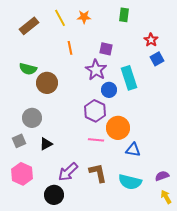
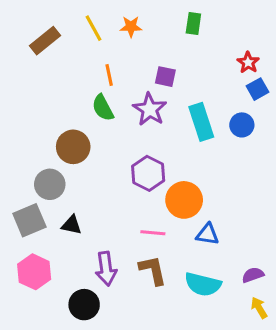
red star: (151, 40) -> (248, 62), moved
blue square: (157, 59) -> (257, 89), moved
green semicircle: (28, 69) -> (103, 108), moved, turned 48
brown circle: (47, 83) -> (73, 147), moved
blue circle: (109, 90) -> (242, 125), moved
pink line: (96, 140) -> (153, 233), moved
gray square: (19, 141) -> (29, 220), size x1.5
black triangle: (46, 144) -> (72, 225), turned 40
purple arrow: (68, 172) -> (106, 269), turned -55

